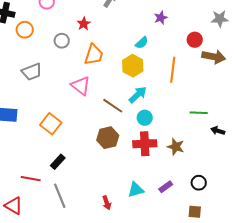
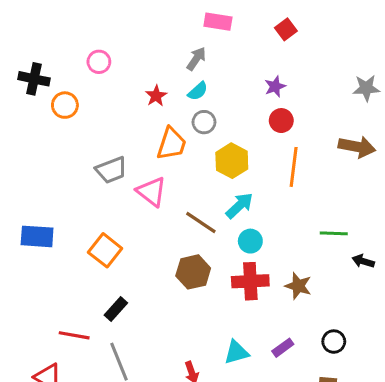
red circle: (195, 40) -> (281, 121), moved
gray circle: (62, 41) -> (204, 122), moved
cyan semicircle: (142, 43) -> (198, 91), moved
gray trapezoid: (32, 72) -> (111, 170), moved

